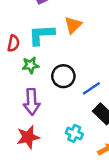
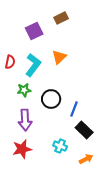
cyan L-shape: (41, 35) -> (33, 65), turned 130
red semicircle: (13, 43) -> (10, 62), moved
blue line: (91, 88) -> (74, 109), turned -35

